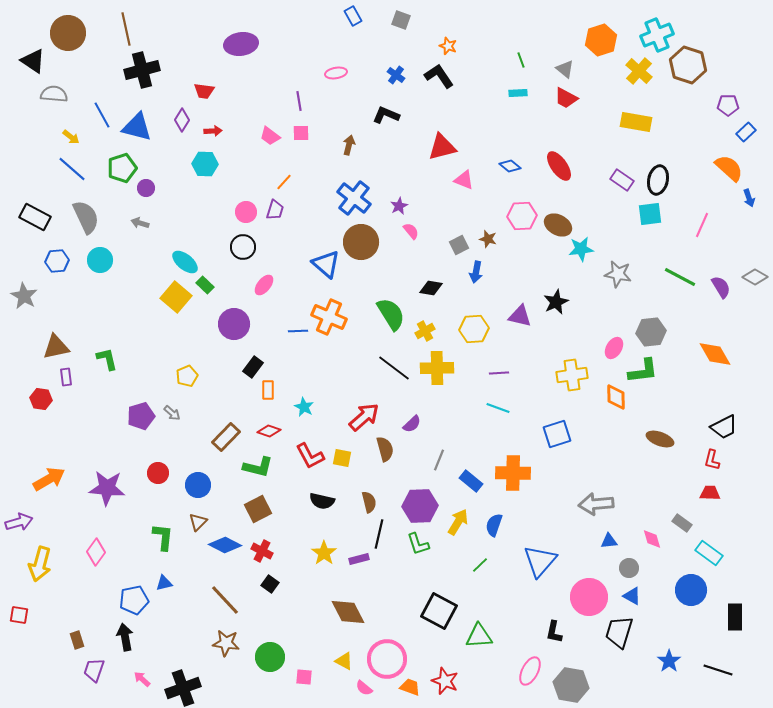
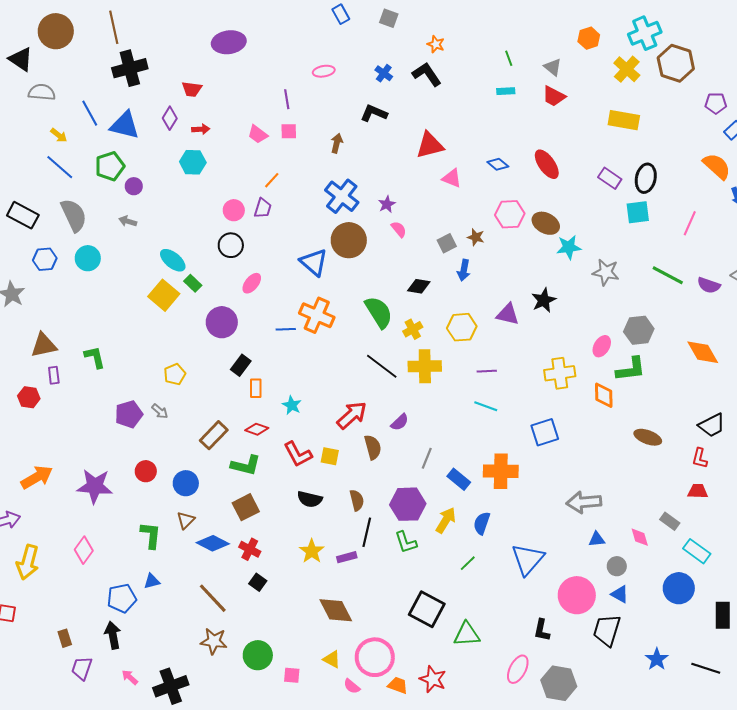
orange hexagon: (601, 40) -> (589, 38), size x0.7
purple semicircle: (721, 287) -> (709, 285), turned 140

